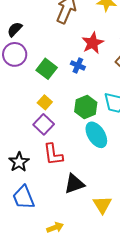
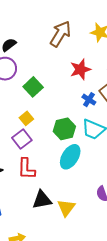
blue cross: (78, 65) -> (89, 100), moved
cyan ellipse: (96, 135) -> (70, 157), turned 55
yellow triangle: (102, 205) -> (66, 208), moved

